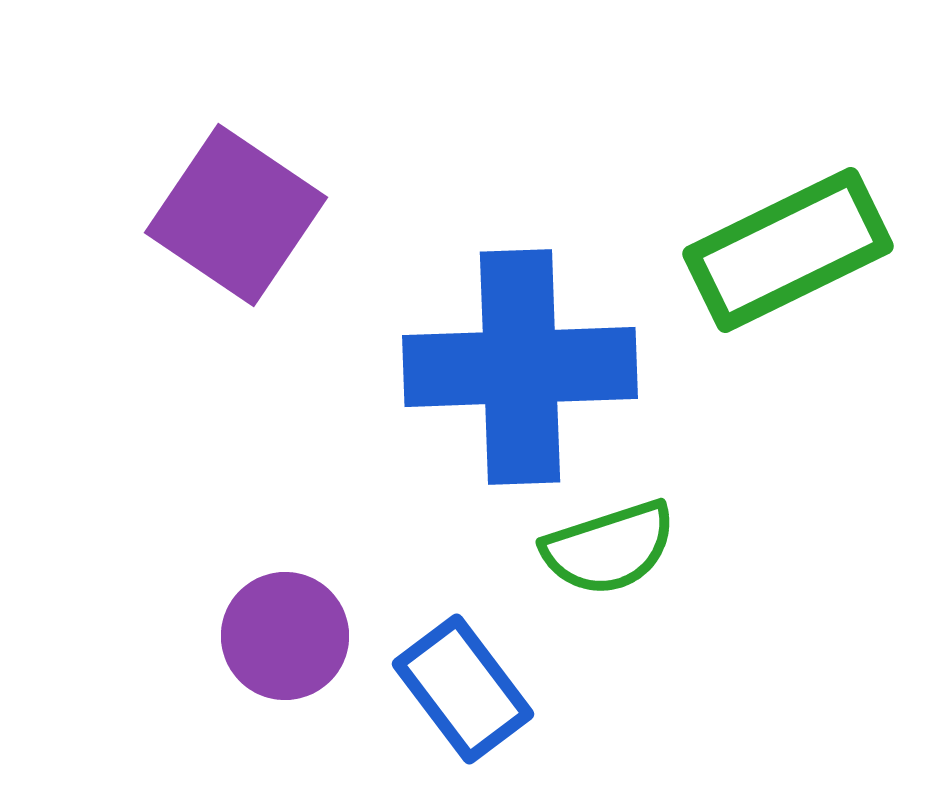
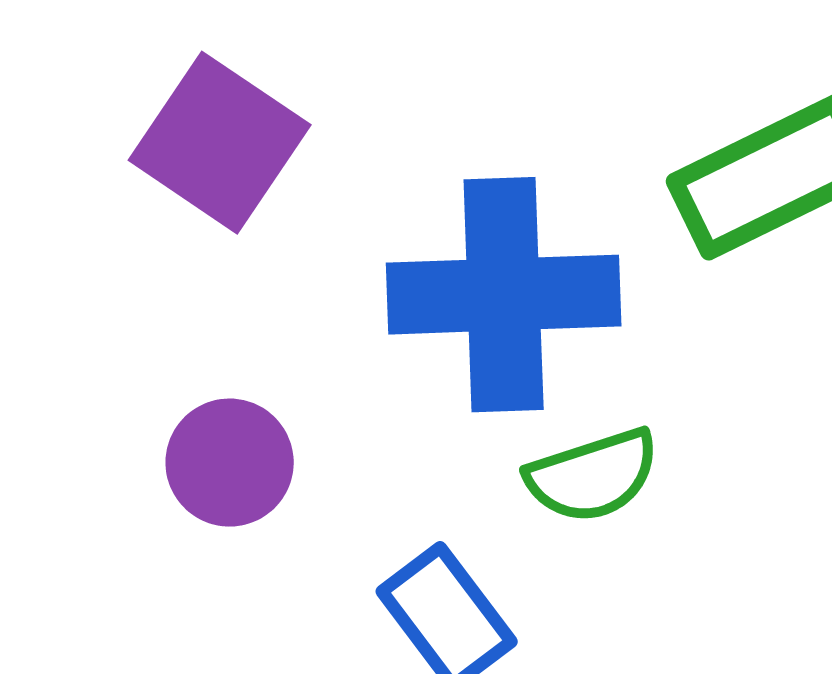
purple circle: (285, 636) -> (230, 463), moved

